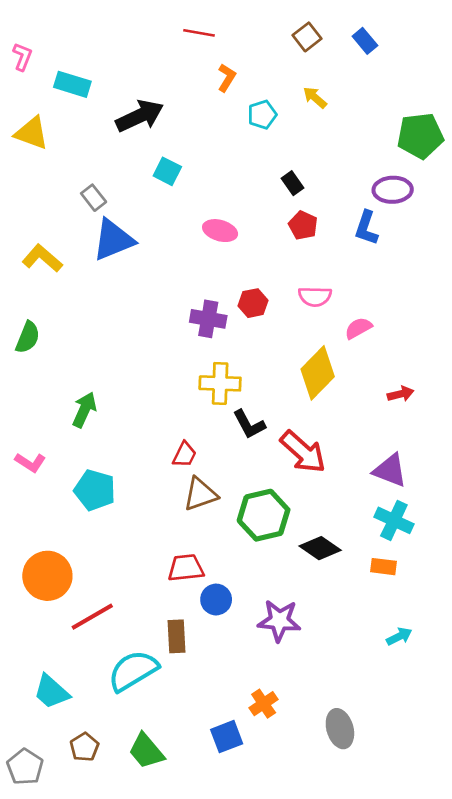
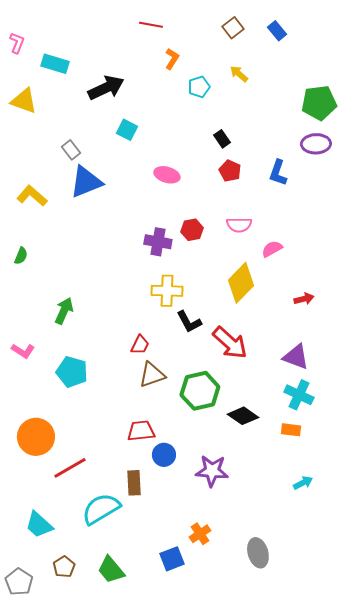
purple ellipse: (393, 190) -> (316, 144), moved
green semicircle: (28, 337) -> (21, 256), size x0.7

